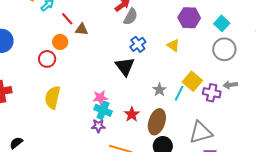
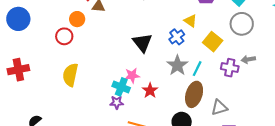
blue cross: (138, 44) -> (177, 37), moved
yellow square: (192, 81) -> (213, 42), moved
gray star: (159, 90) -> (177, 65), size x1.5
pink star: (100, 98) -> (132, 75), moved
brown ellipse: (157, 122) -> (194, 94), moved
gray triangle: (201, 132) -> (219, 108), size x0.7

